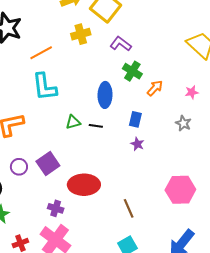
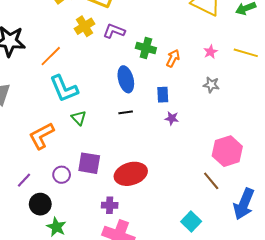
purple L-shape: (121, 44) -> (114, 31), moved
green triangle: (73, 122) -> (79, 118), moved, turned -42
purple square: (48, 163) -> (89, 163), turned -30
brown line: (129, 208) -> (211, 181), moved

